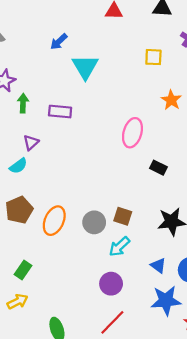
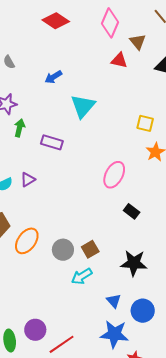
blue arrow: (59, 42) -> (53, 77), moved
yellow square: (153, 57) -> (145, 123), moved
purple triangle: (31, 142) -> (28, 180), moved
brown square: (123, 216) -> (90, 249), turned 30
purple circle: (111, 284) -> (35, 330), moved

